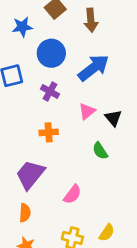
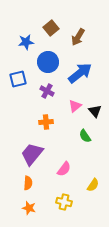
brown arrow: (91, 20) -> (78, 37), turned 36
yellow semicircle: (107, 233) -> (93, 185), moved

